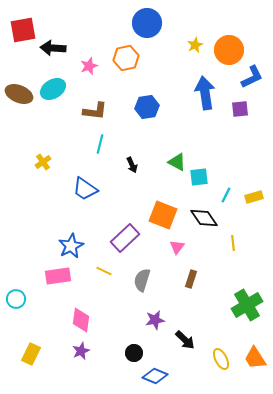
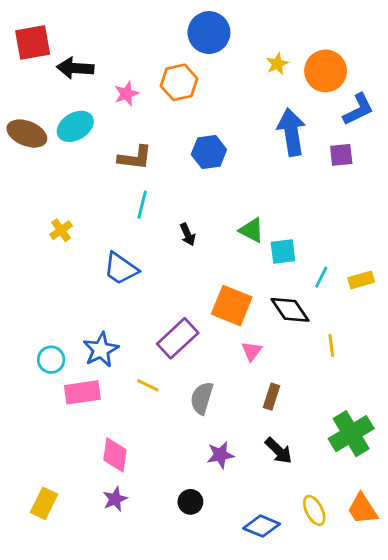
cyan circle: (16, 299) -> (51, 360), moved
black arrow: (185, 340) -> (279, 451), moved
blue diamond: (155, 376) -> (262, 526), moved

